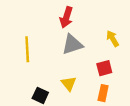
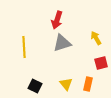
red square: (104, 68) -> (101, 63), moved
yellow triangle: (69, 84) -> (66, 84), moved

